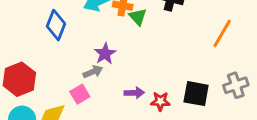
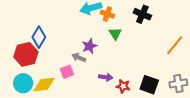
green triangle: (138, 17) -> (115, 34), moved
blue diamond: (56, 25) -> (39, 37), moved
gray arrow: (93, 72) -> (79, 57), turned -144

